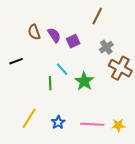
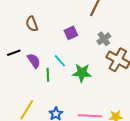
purple semicircle: (54, 35) -> (34, 61), moved
green star: (84, 81) -> (82, 73), turned -30

